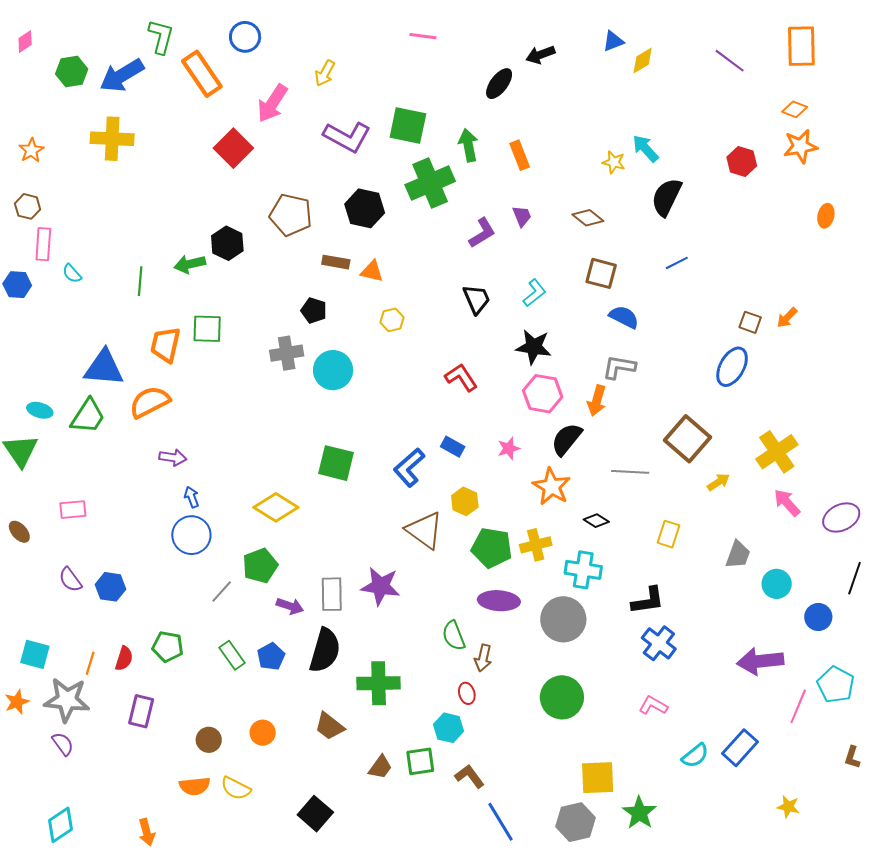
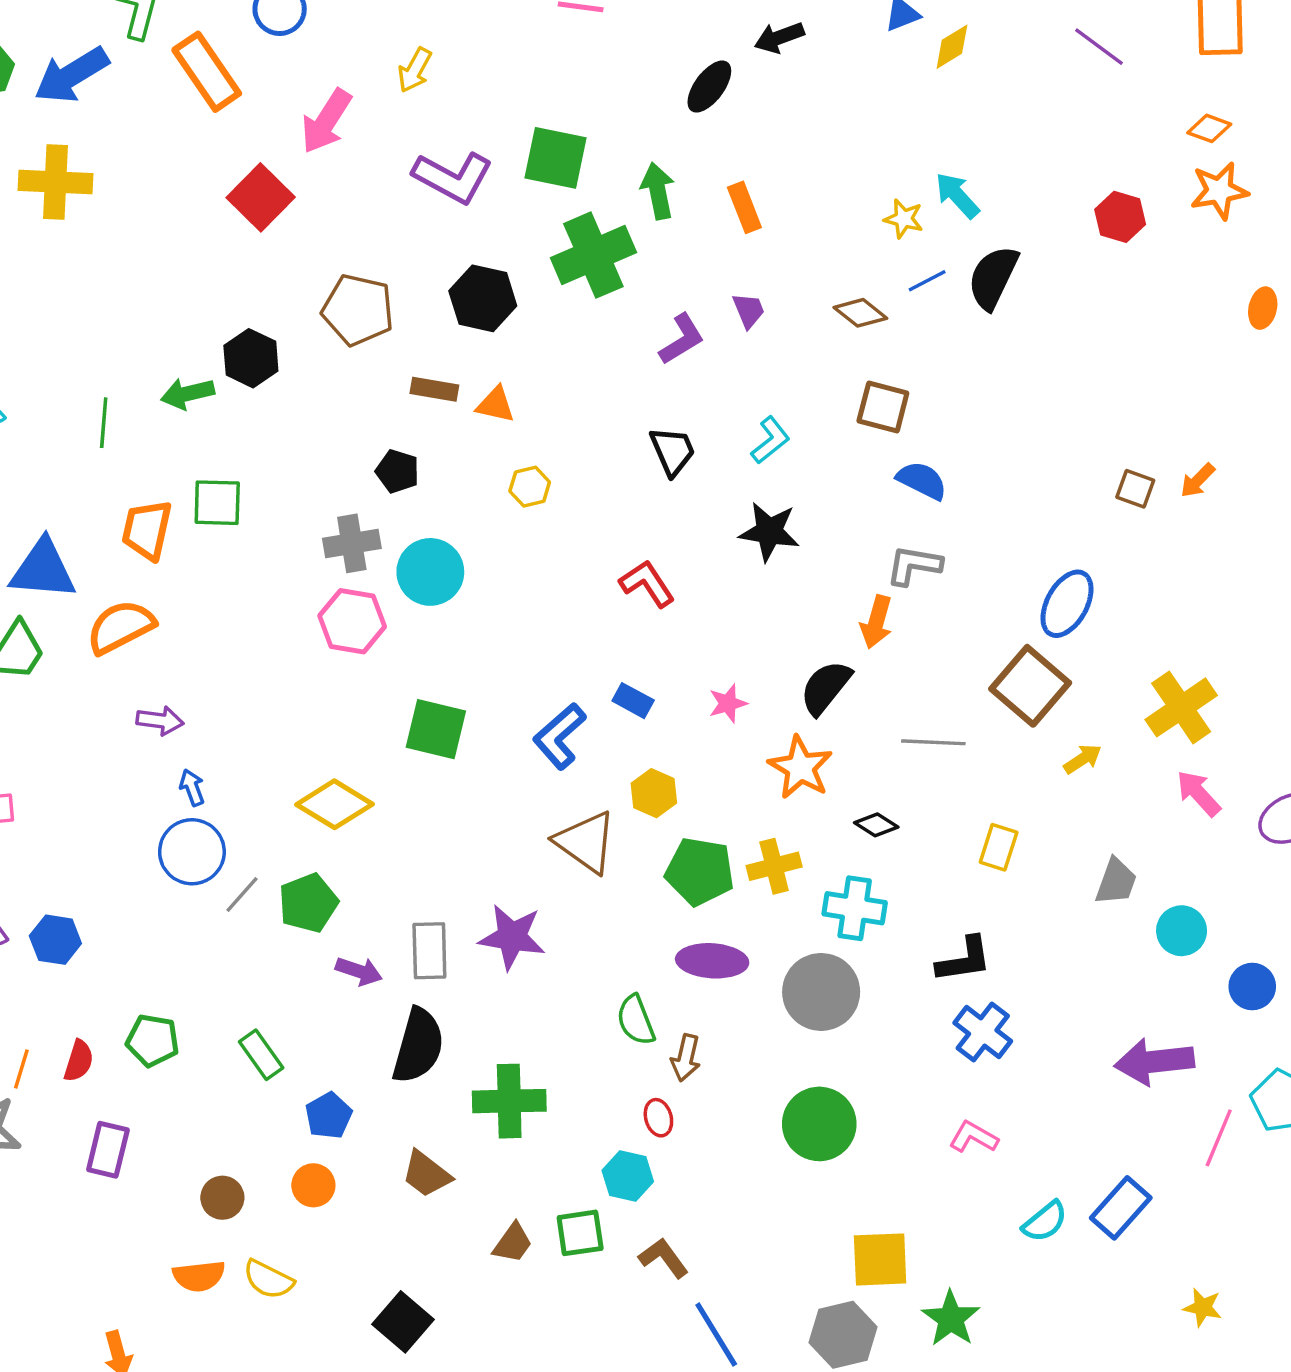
blue line: (677, 263) -> (927, 281), moved
blue ellipse: (732, 367) -> (1067, 604), moved
pink hexagon: (543, 394) -> (352, 621), moved
gray line: (222, 591) -> (242, 894), moved
blue pentagon: (271, 656) -> (329, 1116), moved

